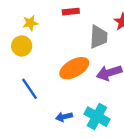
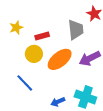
red rectangle: (71, 12) -> (42, 36), moved
yellow circle: (22, 46) -> (34, 54), moved

